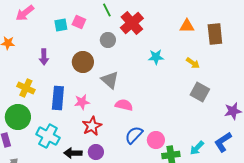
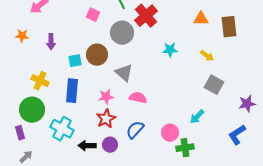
cyan square: (61, 25) -> (75, 61), moved
gray circle: (108, 40) -> (122, 33), size x1.5
purple arrow: (44, 57) -> (51, 42), moved
pink star: (82, 102) -> (106, 97), moved
blue semicircle: (134, 135) -> (135, 130), moved
cyan arrow: (197, 148) -> (197, 117), moved

